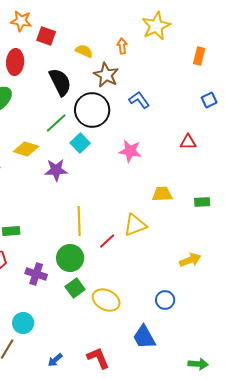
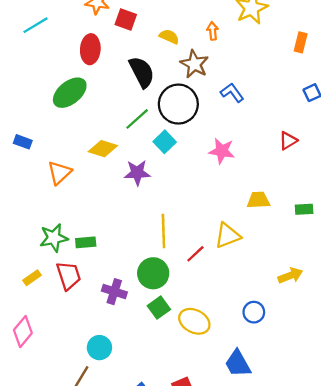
red triangle: (188, 142) -> (288, 141), turned -30
blue circle: (165, 300) -> (254, 312), moved

